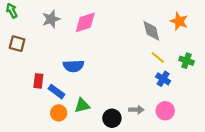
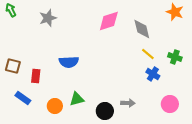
orange star: (179, 21) -> (175, 12), moved
pink diamond: (85, 22) -> (109, 21), moved
brown square: (17, 44) -> (13, 66), moved
blue rectangle: (56, 92) -> (23, 98), moved
pink circle: (165, 111) -> (170, 104), moved

